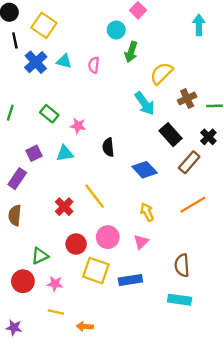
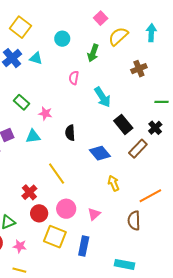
cyan circle: (116, 30) -> (62, 39), moved
pink semicircle: (94, 65) -> (74, 78), moved
yellow semicircle: (161, 73) -> (118, 36), moved
brown cross: (187, 99) -> (139, 69), moved
orange line: (193, 205) -> (150, 196), moved
red cross: (64, 207) -> (29, 192), moved
yellow arrow: (147, 212) -> (113, 183), moved
brown semicircle: (182, 265) -> (134, 221), moved
blue rectangle: (130, 280) -> (84, 246), turned -72

